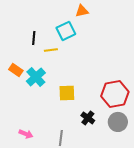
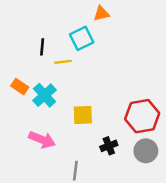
black cross: (88, 118) -> (109, 146), turned 32
pink arrow: (26, 134) -> (42, 140), moved, size x1.5

